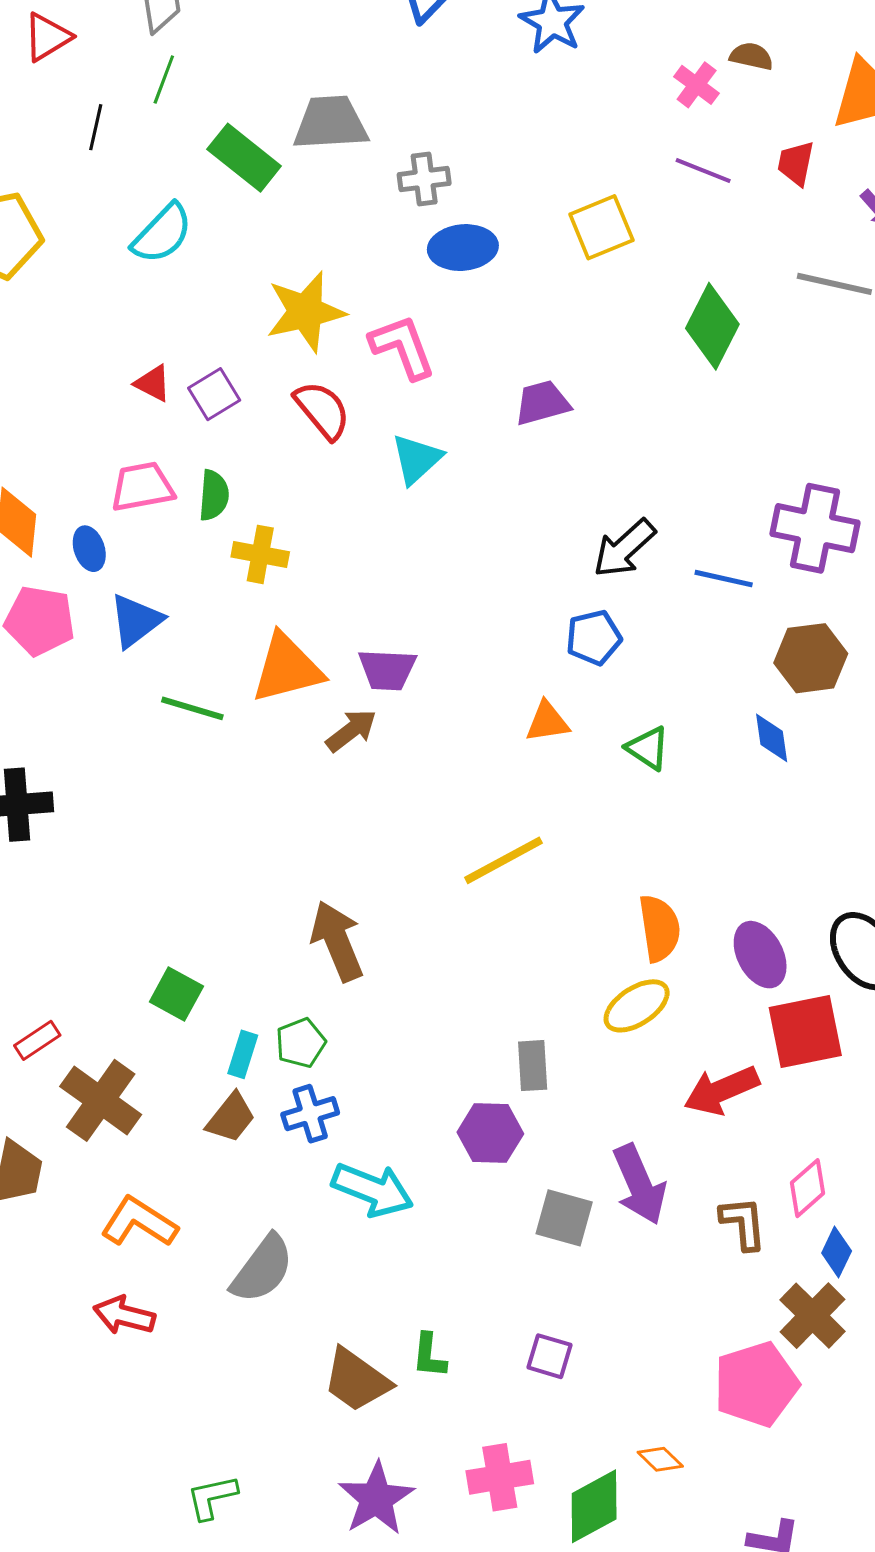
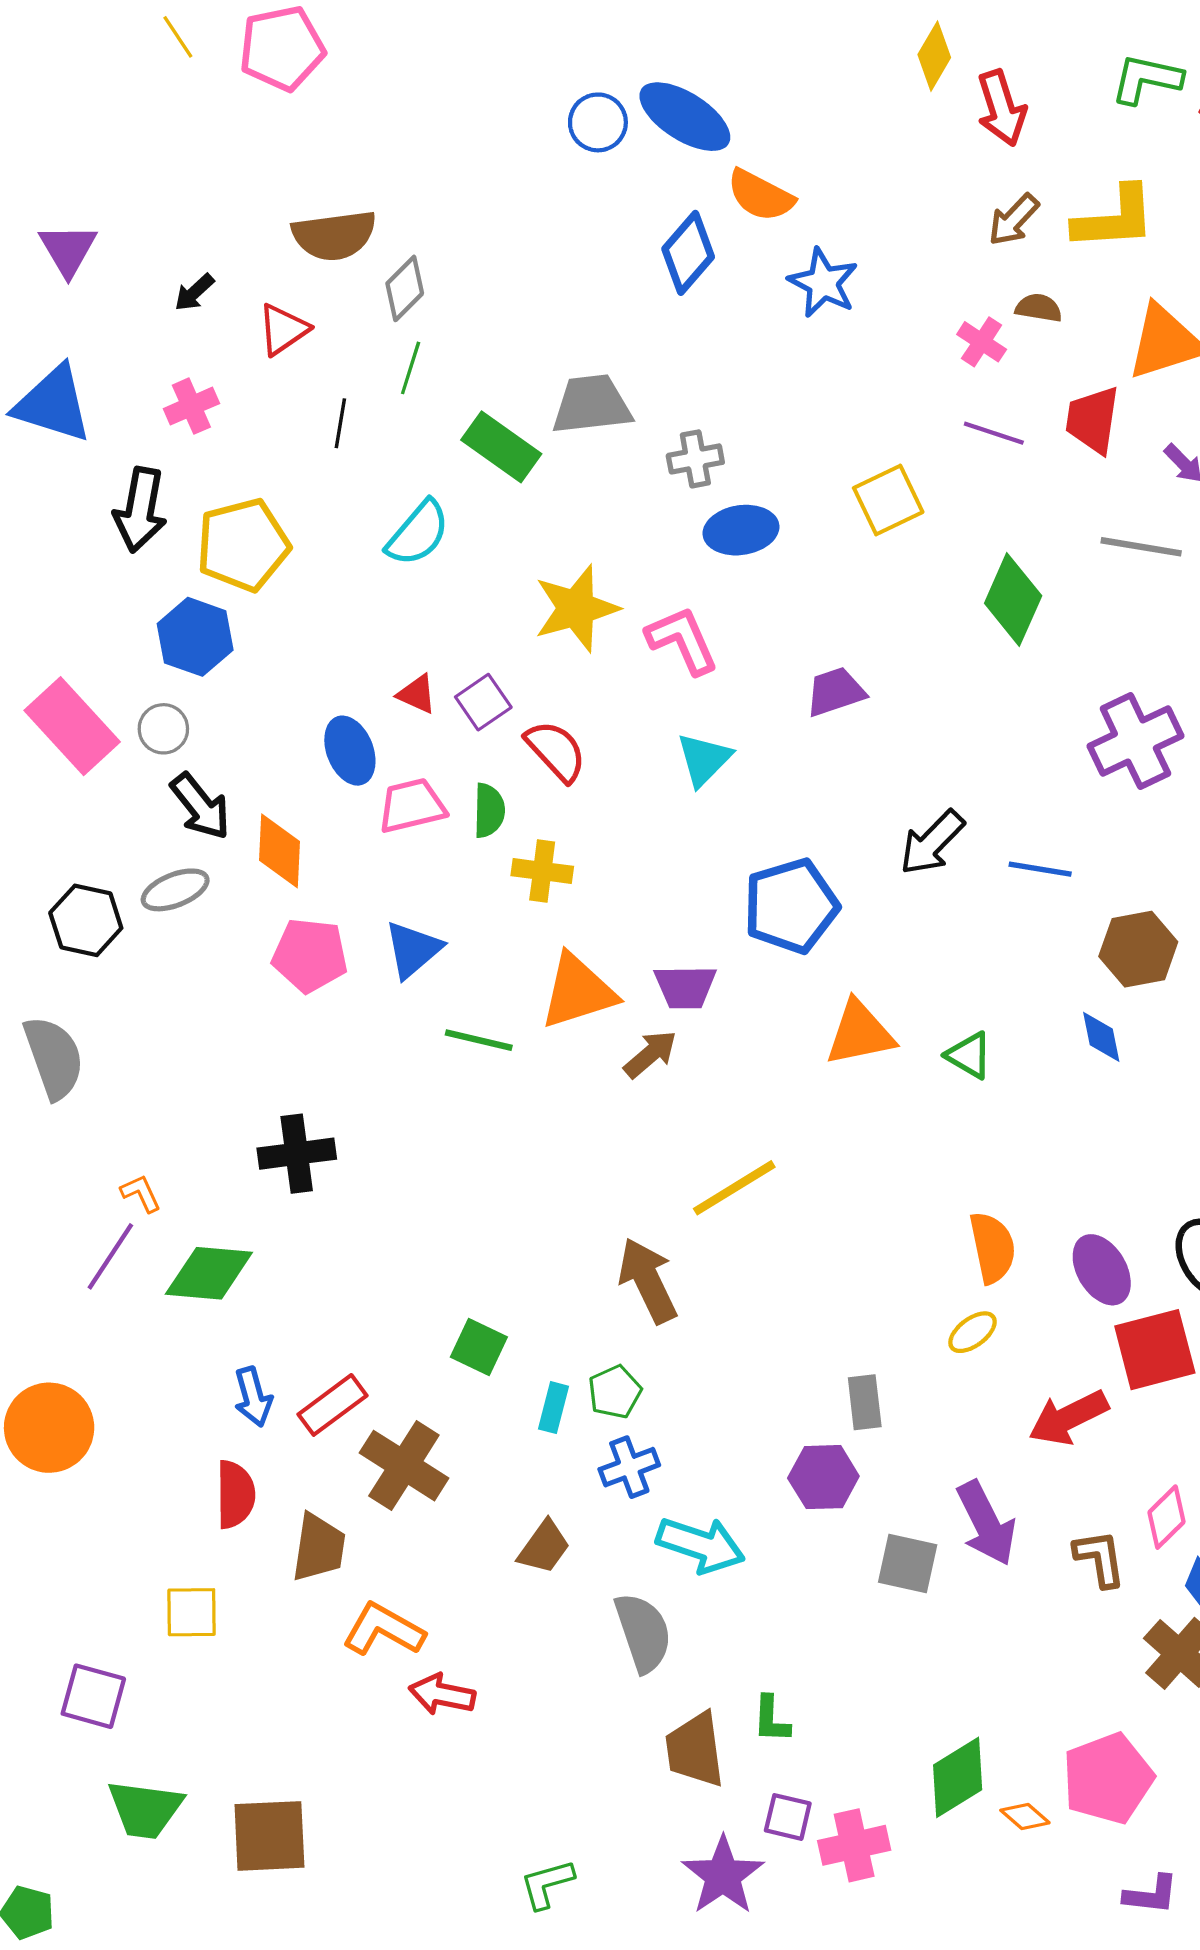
red trapezoid: (796, 163) -> (1093, 420), size x1.4
red semicircle: (322, 410) -> (556, 751), moved
purple cross: (815, 528) -> (1135, 741), moved, turned -34
blue ellipse: (89, 549) -> (350, 751), moved, size x1.4
blue pentagon: (594, 638) -> (791, 906), moved, size x1.6
orange triangle: (547, 722) -> (860, 1033), size x1.5
yellow line: (503, 860) -> (734, 1188), moved
yellow ellipse: (637, 1006) -> (973, 1332), size x0.7
red rectangle: (37, 1040) -> (332, 1405), size x1.4
brown trapezoid: (231, 1118) -> (544, 1547), moved
orange L-shape: (139, 1222) -> (383, 1630), moved
gray semicircle: (262, 1269) -> (643, 1632), moved, turned -52
purple square: (549, 1356) -> (788, 1817), moved
brown trapezoid: (357, 1380) -> (695, 1750), turned 50
pink pentagon: (756, 1384) -> (1108, 1778), moved
green diamond: (594, 1506) -> (958, 1777), moved

